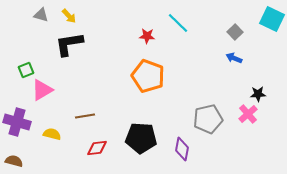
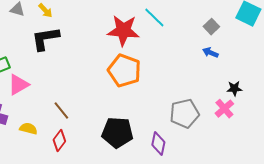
red star: (147, 36) -> (123, 31), size x2.0
brown line: (85, 116) -> (61, 111), turned 60
red diamond: (97, 148) -> (59, 141), moved, turned -45

